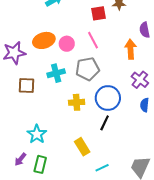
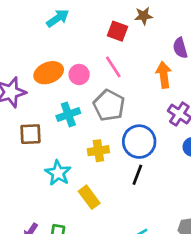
red square: (98, 13) -> (118, 31), turned 35
gray pentagon: (87, 69) -> (109, 105), turned -30
cyan star: (37, 134) -> (58, 173), moved
yellow rectangle: (82, 147) -> (89, 197), moved

